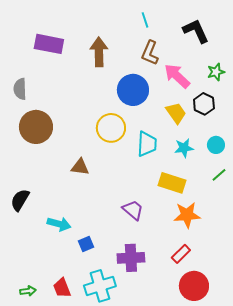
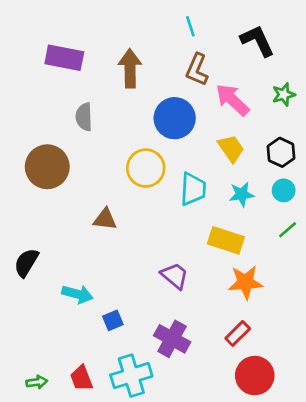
gray semicircle: (20, 89) -> (84, 117), moved
black hexagon: (204, 104) -> (281, 152), moved
purple cross: (131, 258) -> (172, 339), turned 32

